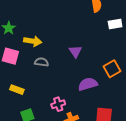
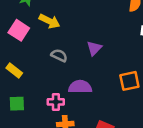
gray semicircle: (41, 62) -> (59, 55), moved
purple semicircle: (88, 84) -> (80, 87), moved

